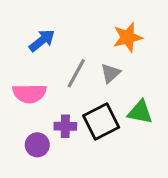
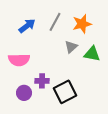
gray line: (76, 73) -> (55, 22), moved
green triangle: (140, 112) -> (92, 54), moved
black square: (101, 121) -> (65, 92), moved

